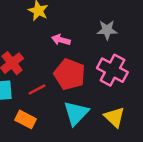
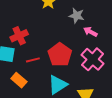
gray star: (107, 30) -> (77, 16), moved
pink arrow: (61, 40) -> (90, 32), moved

